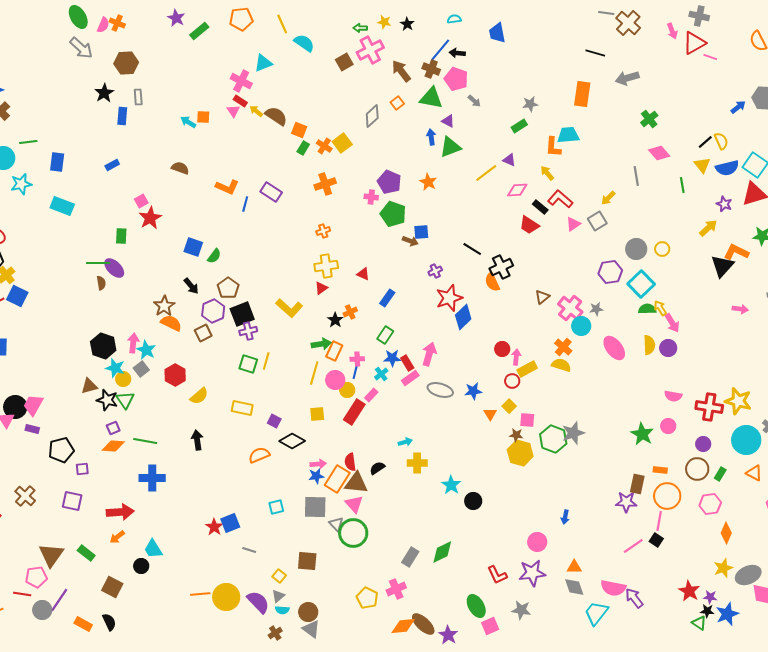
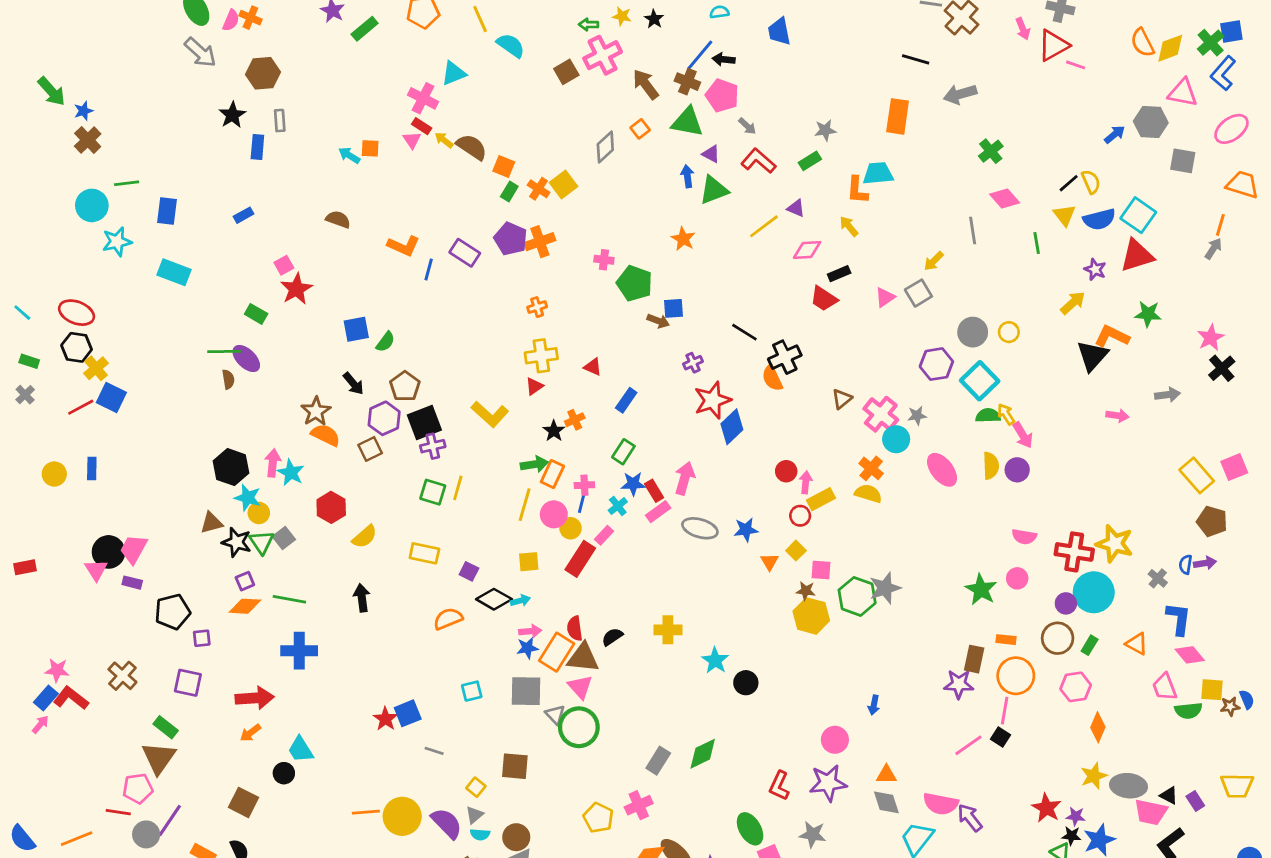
purple pentagon: (389, 182) -> (511, 239), moved
red L-shape: (560, 199) -> (758, 161), moved
black rectangle: (540, 207) -> (839, 274), turned -63
green rectangle: (121, 236) -> (256, 314), turned -63
blue square: (193, 247) -> (356, 329), turned -30
gray square: (141, 369) -> (284, 538), moved
cyan circle: (746, 440) -> (1094, 592), moved
cyan arrow: (405, 442) -> (520, 601), moved
green rectangle: (86, 553) -> (166, 727), moved
red L-shape: (497, 575) -> (779, 786), turned 50
gray ellipse: (748, 575) -> (1129, 786), turned 30

